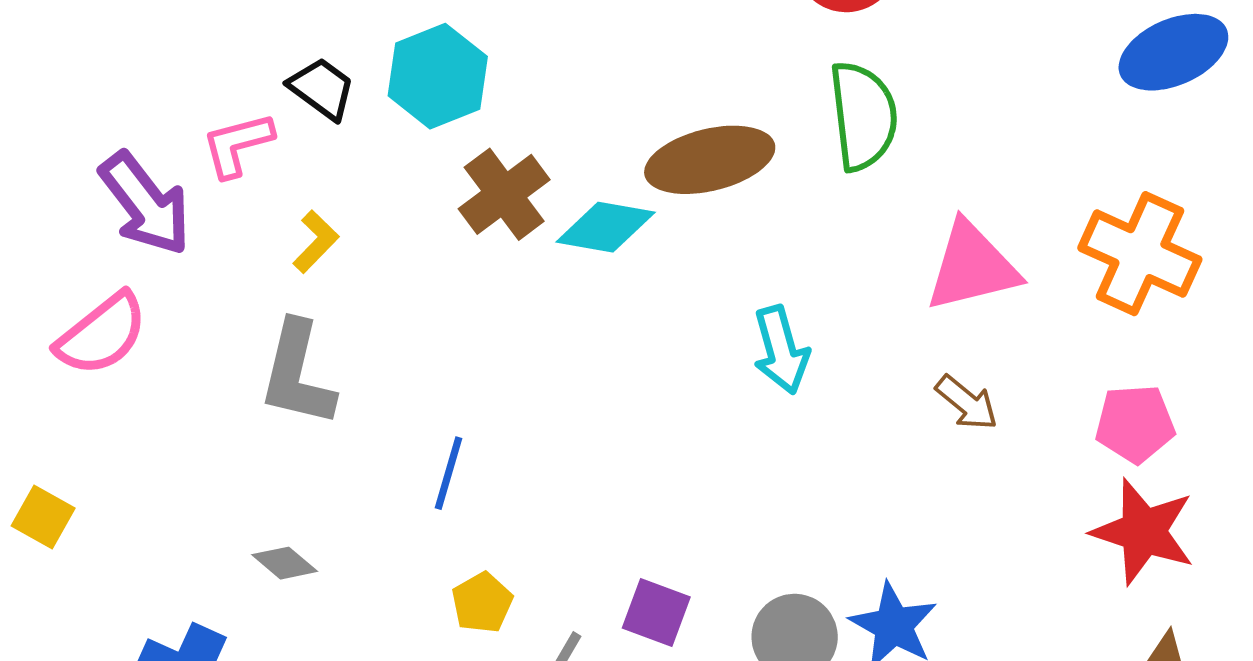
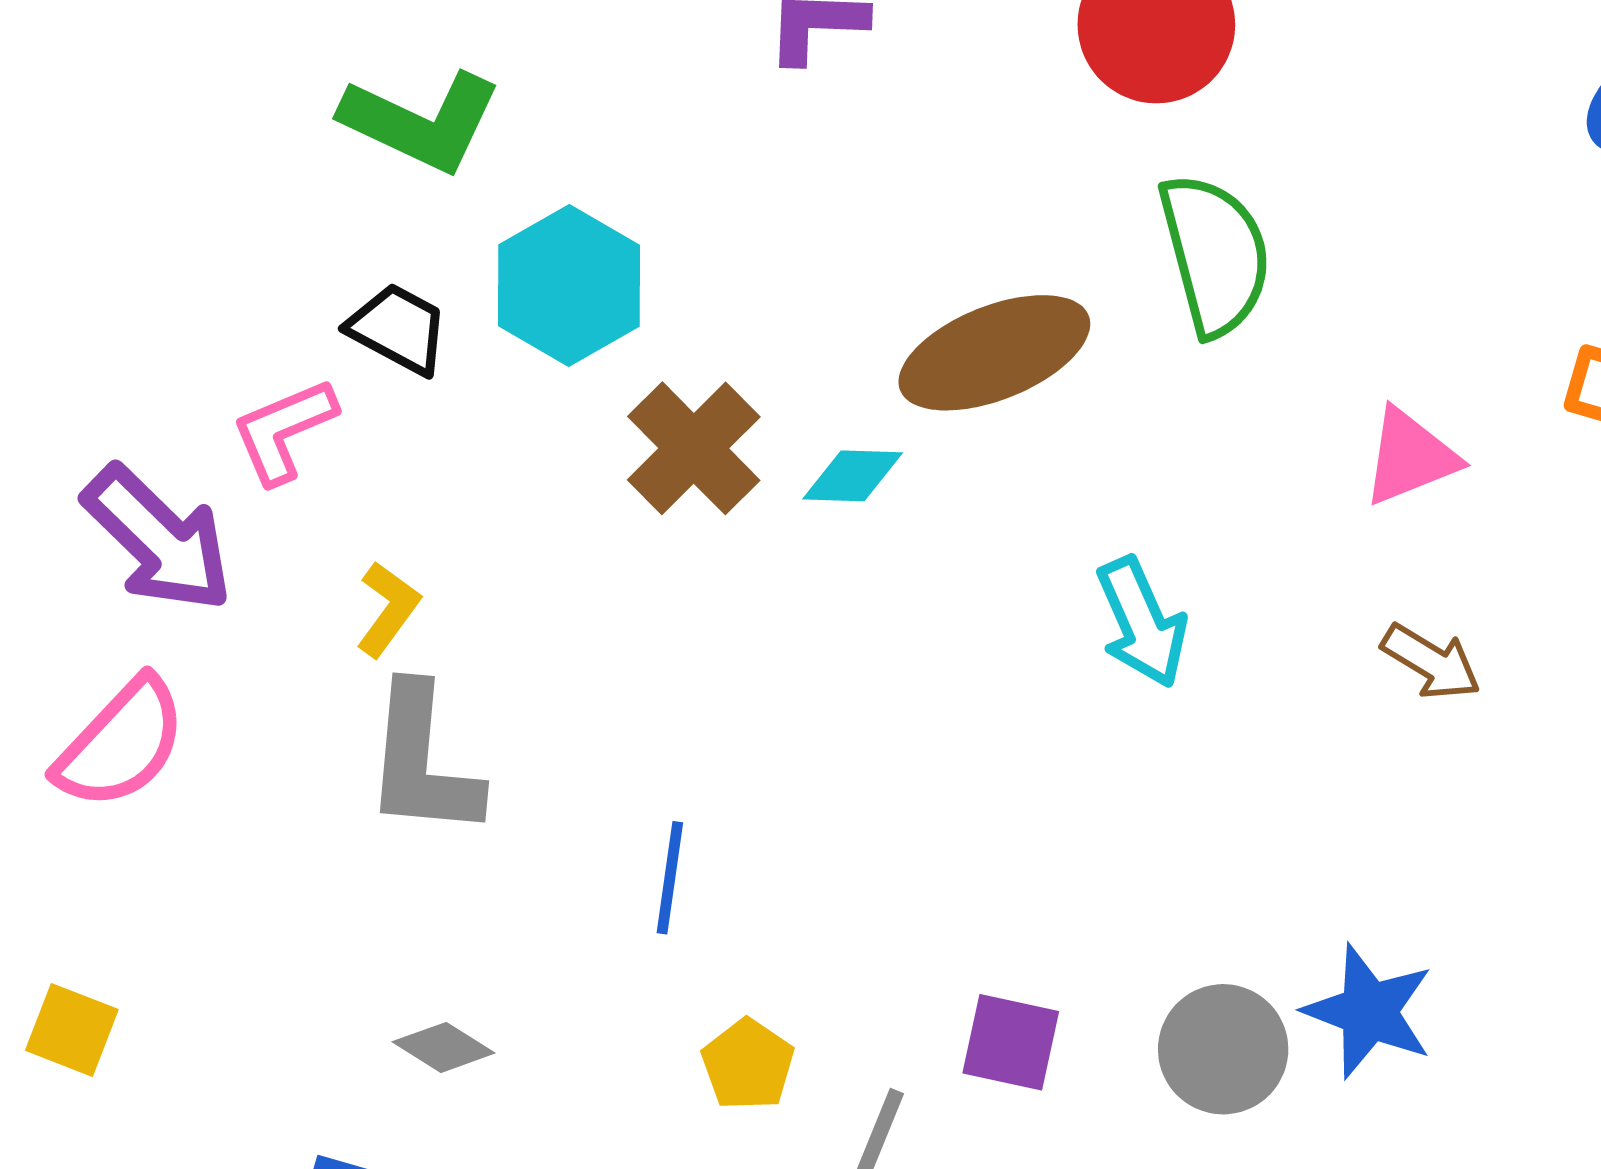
cyan diamond: (606, 227) -> (853, 476), size x0.7
yellow L-shape: (316, 242) -> (388, 609), moved
pink triangle: (972, 267) -> (1410, 457), size x0.7

